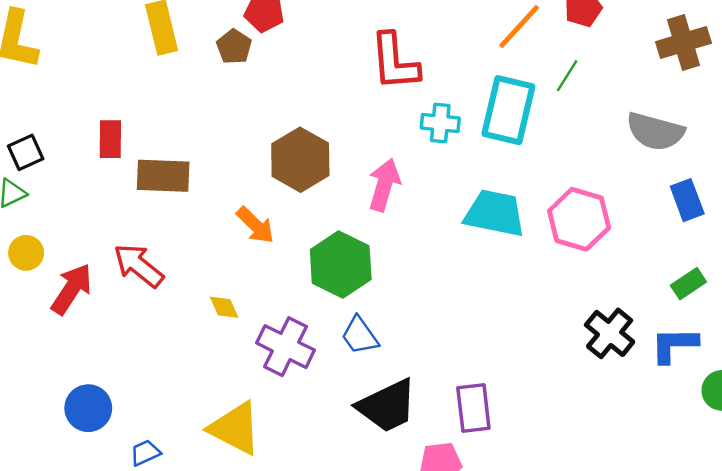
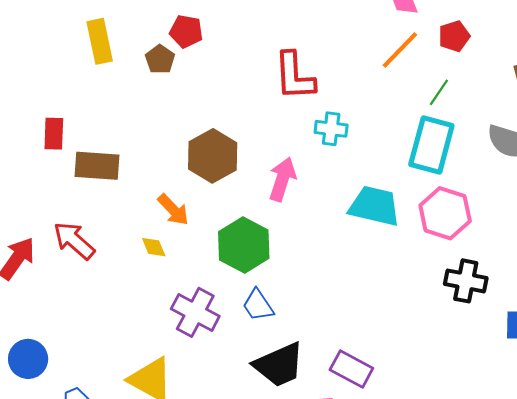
cyan rectangle: (508, 110) -> (431, 145), moved
yellow diamond: (224, 307) -> (154, 247), moved
black cross: (610, 333) -> (466, 281), moved, turned -30
purple rectangle: (473, 408) -> (351, 369), turned -57

